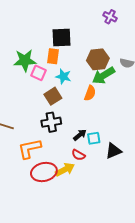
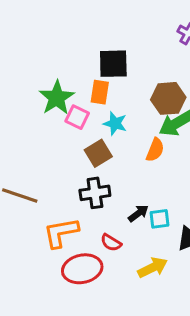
green star: (25, 60) -> (57, 98), turned -30
red semicircle: (78, 155) -> (111, 243), moved
yellow arrow: (65, 170) -> (153, 268), moved

